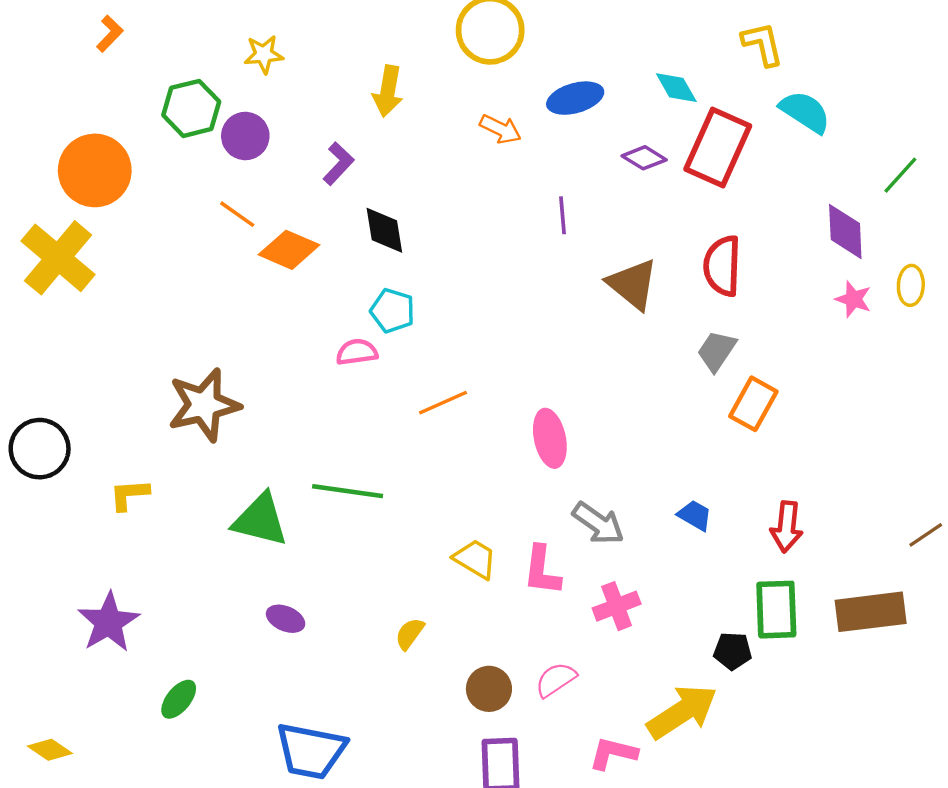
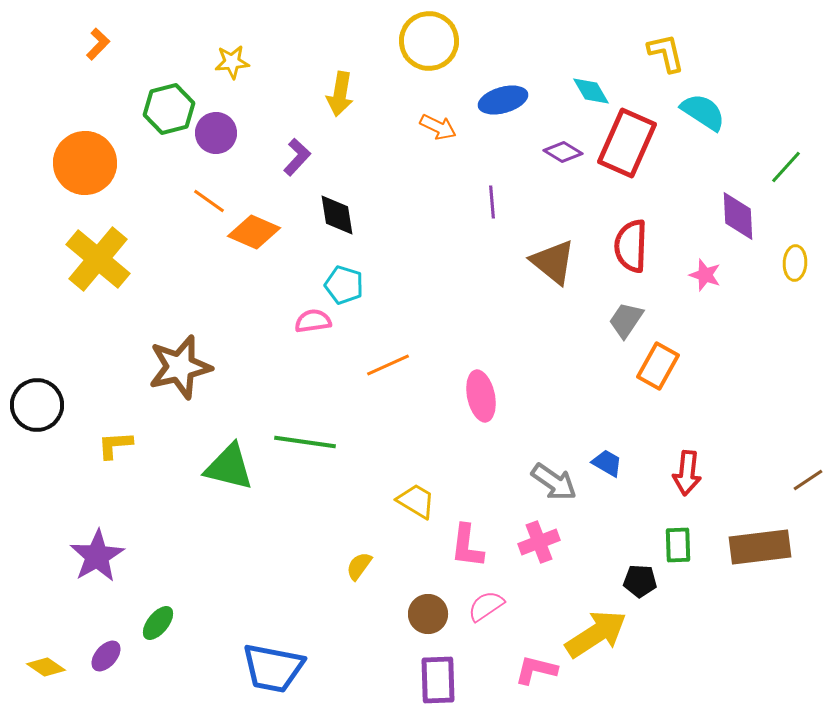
yellow cross: (58, 258) -> (98, 259), moved
pink star: (853, 299) -> (705, 275), moved
gray arrow: (598, 523) -> (554, 482), moved
pink L-shape: (542, 570) -> (467, 546), moved
green rectangle: (776, 610) -> (678, 545), size x0.7
purple ellipse: (286, 619) -> (106, 656), moved, turned -72

